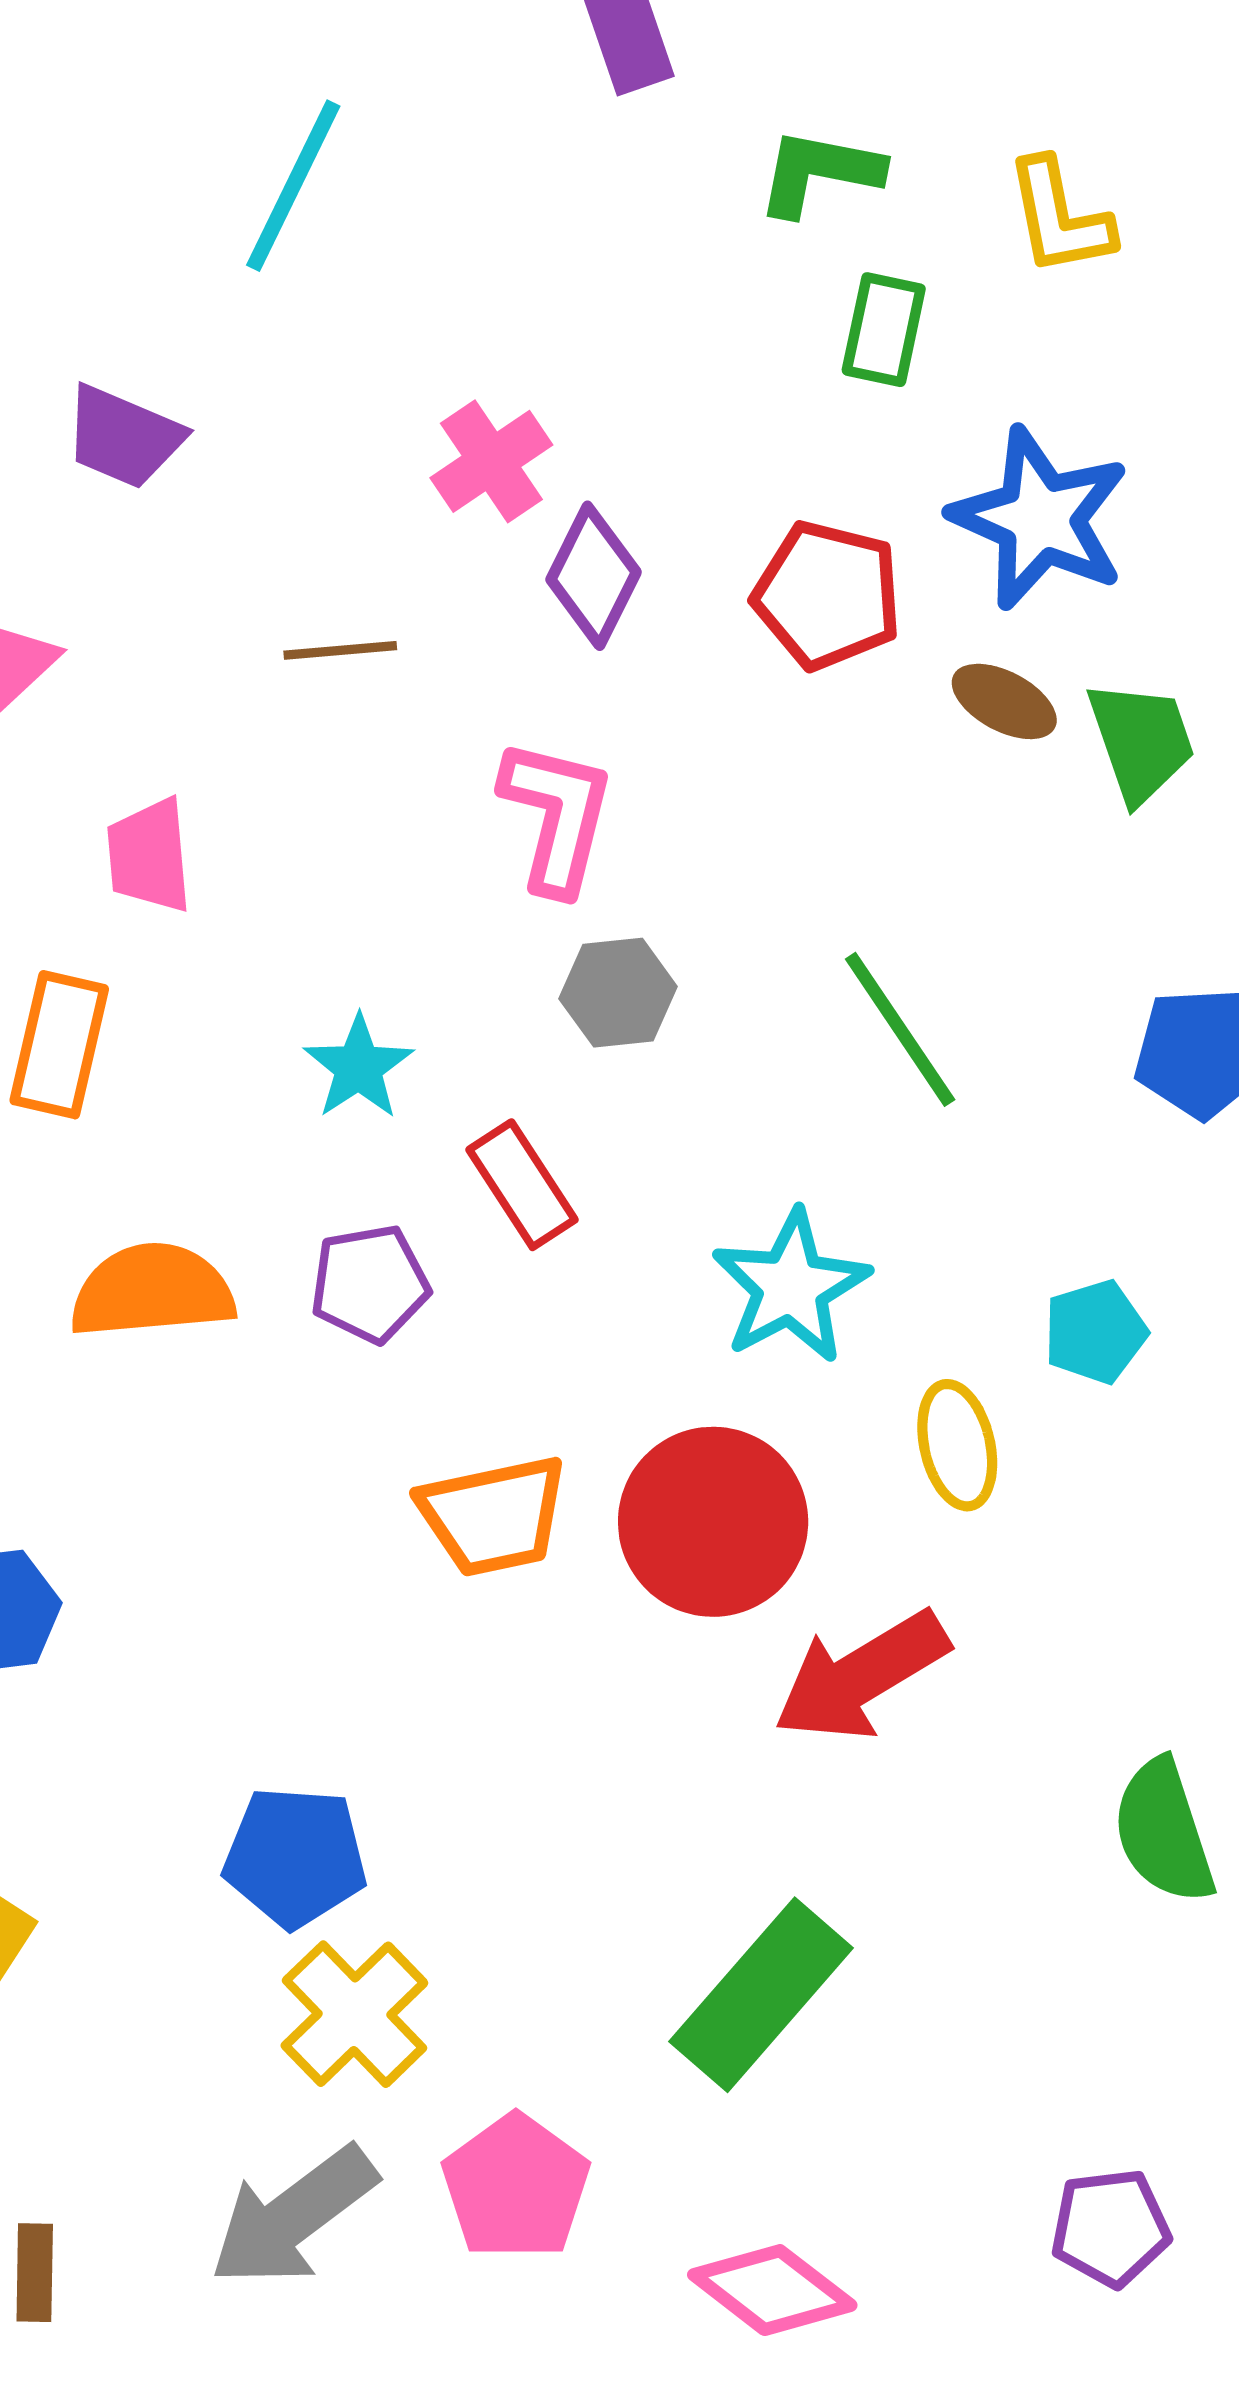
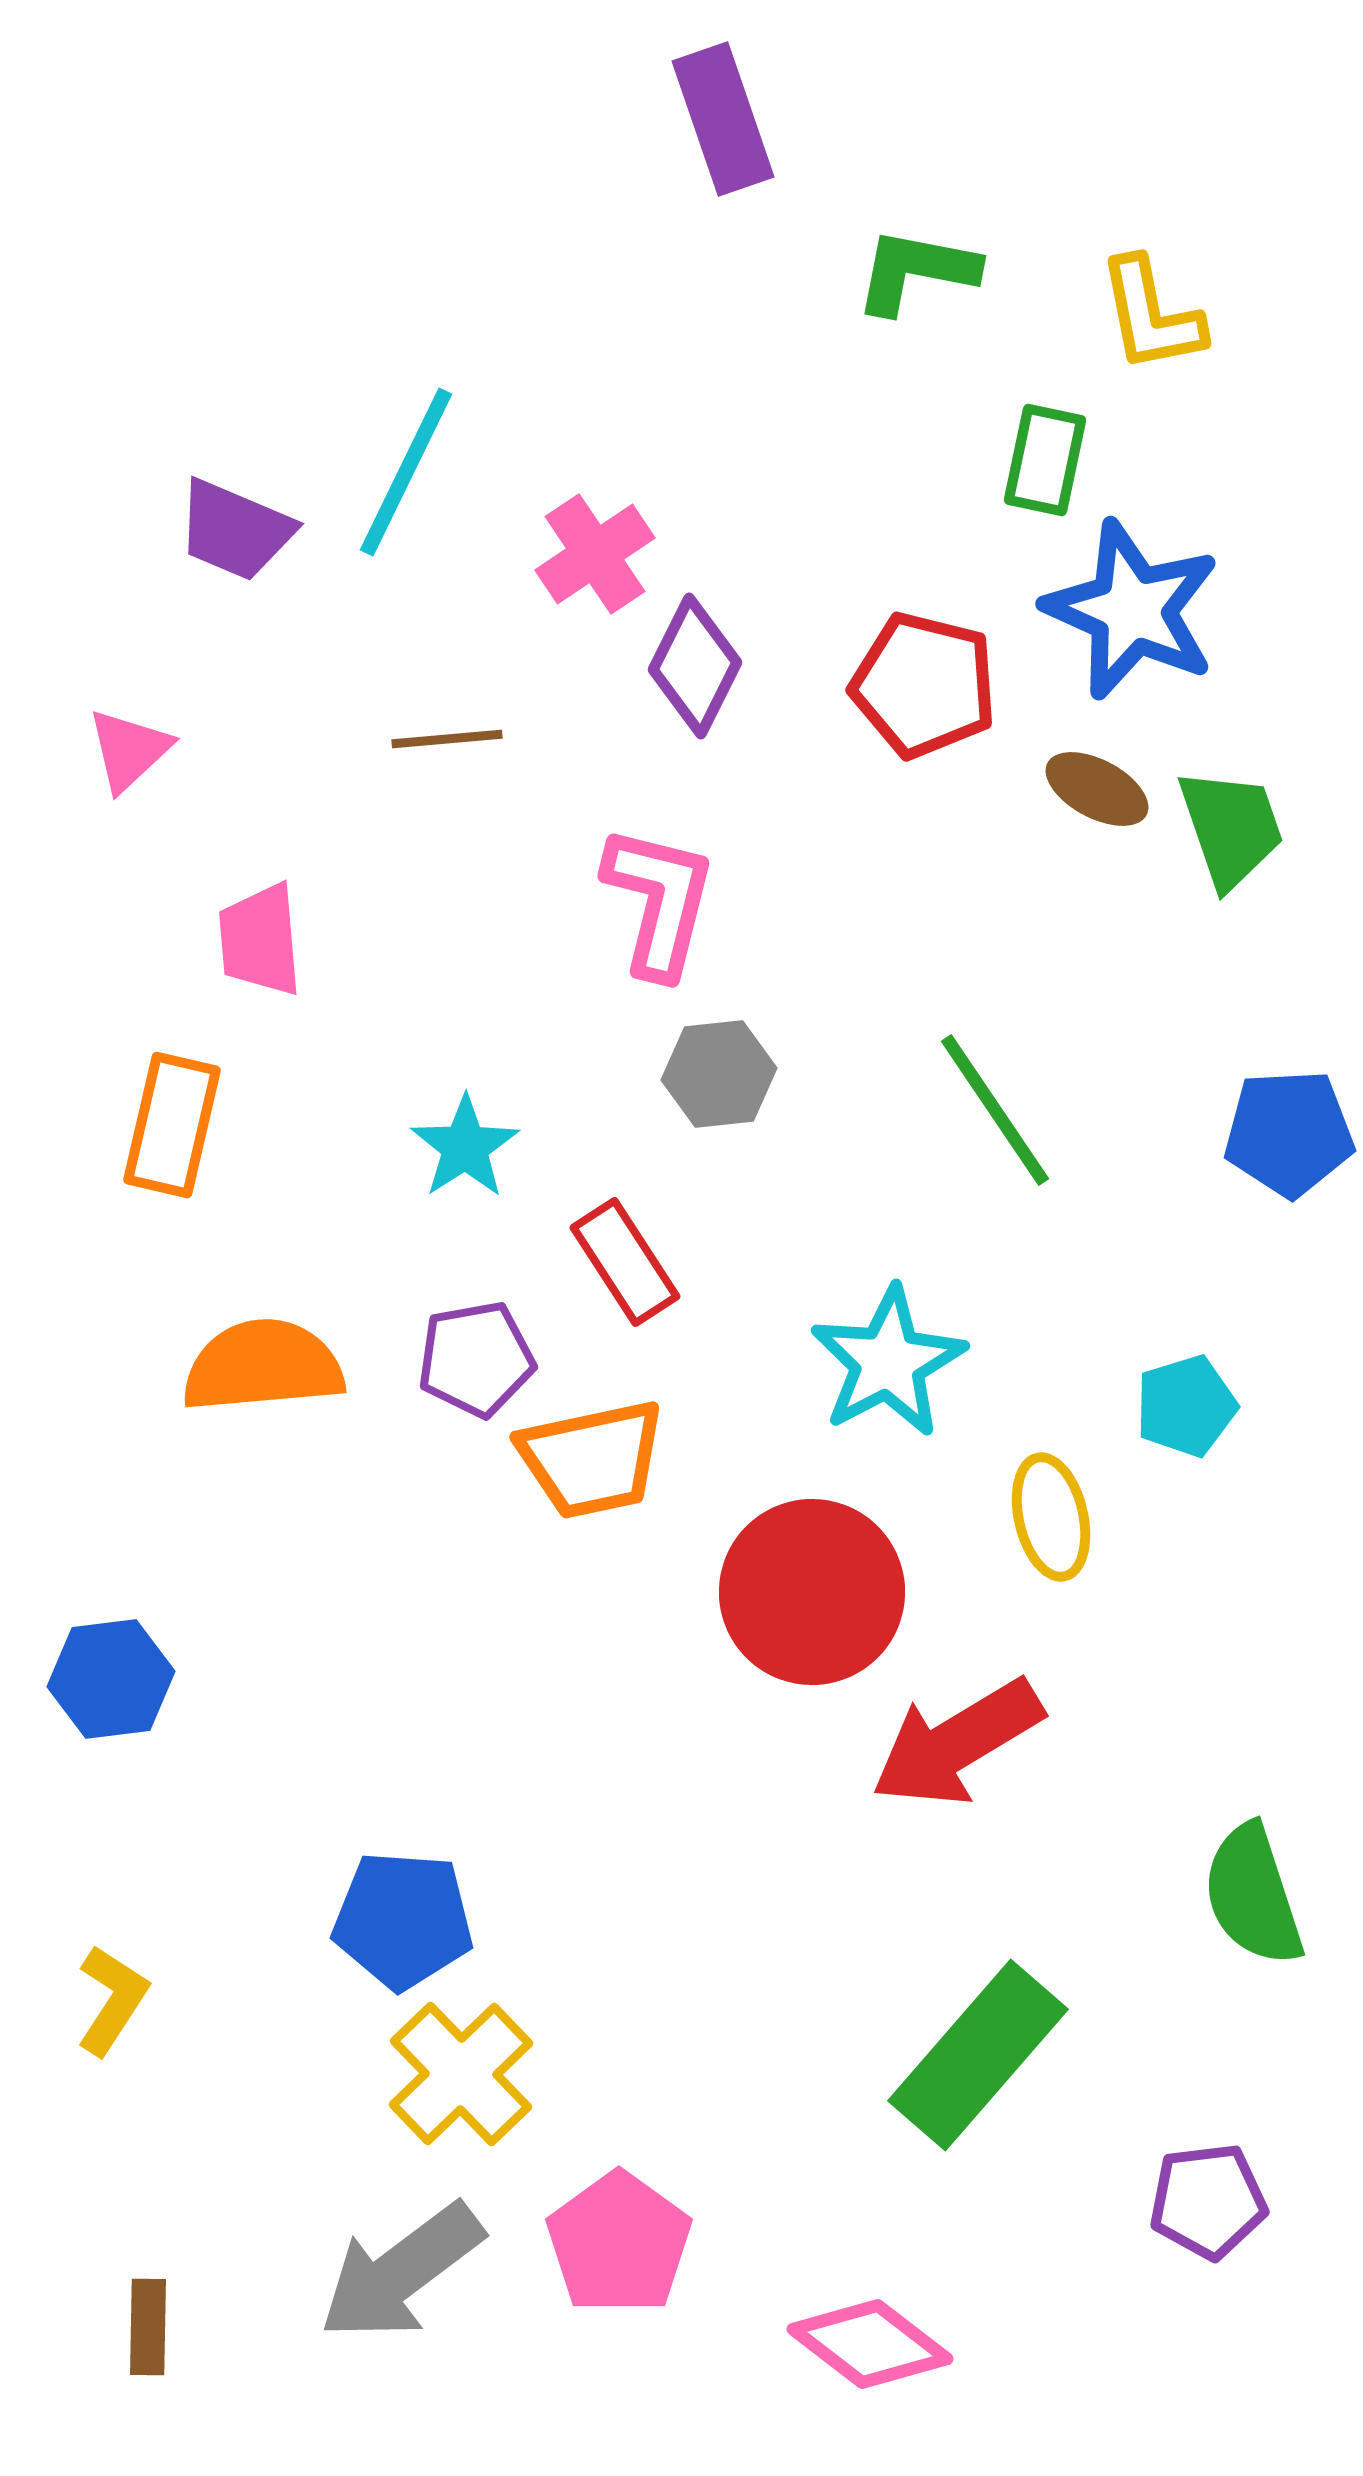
cyan line: (293, 186) -> (406, 472), moved
green rectangle: (884, 330) -> (1045, 460), moved
orange trapezoid: (493, 1516) -> (592, 1459), moved
green rectangle: (761, 1995) -> (978, 2055), moved
purple pentagon: (1110, 2228) -> (1208, 2201), moved

